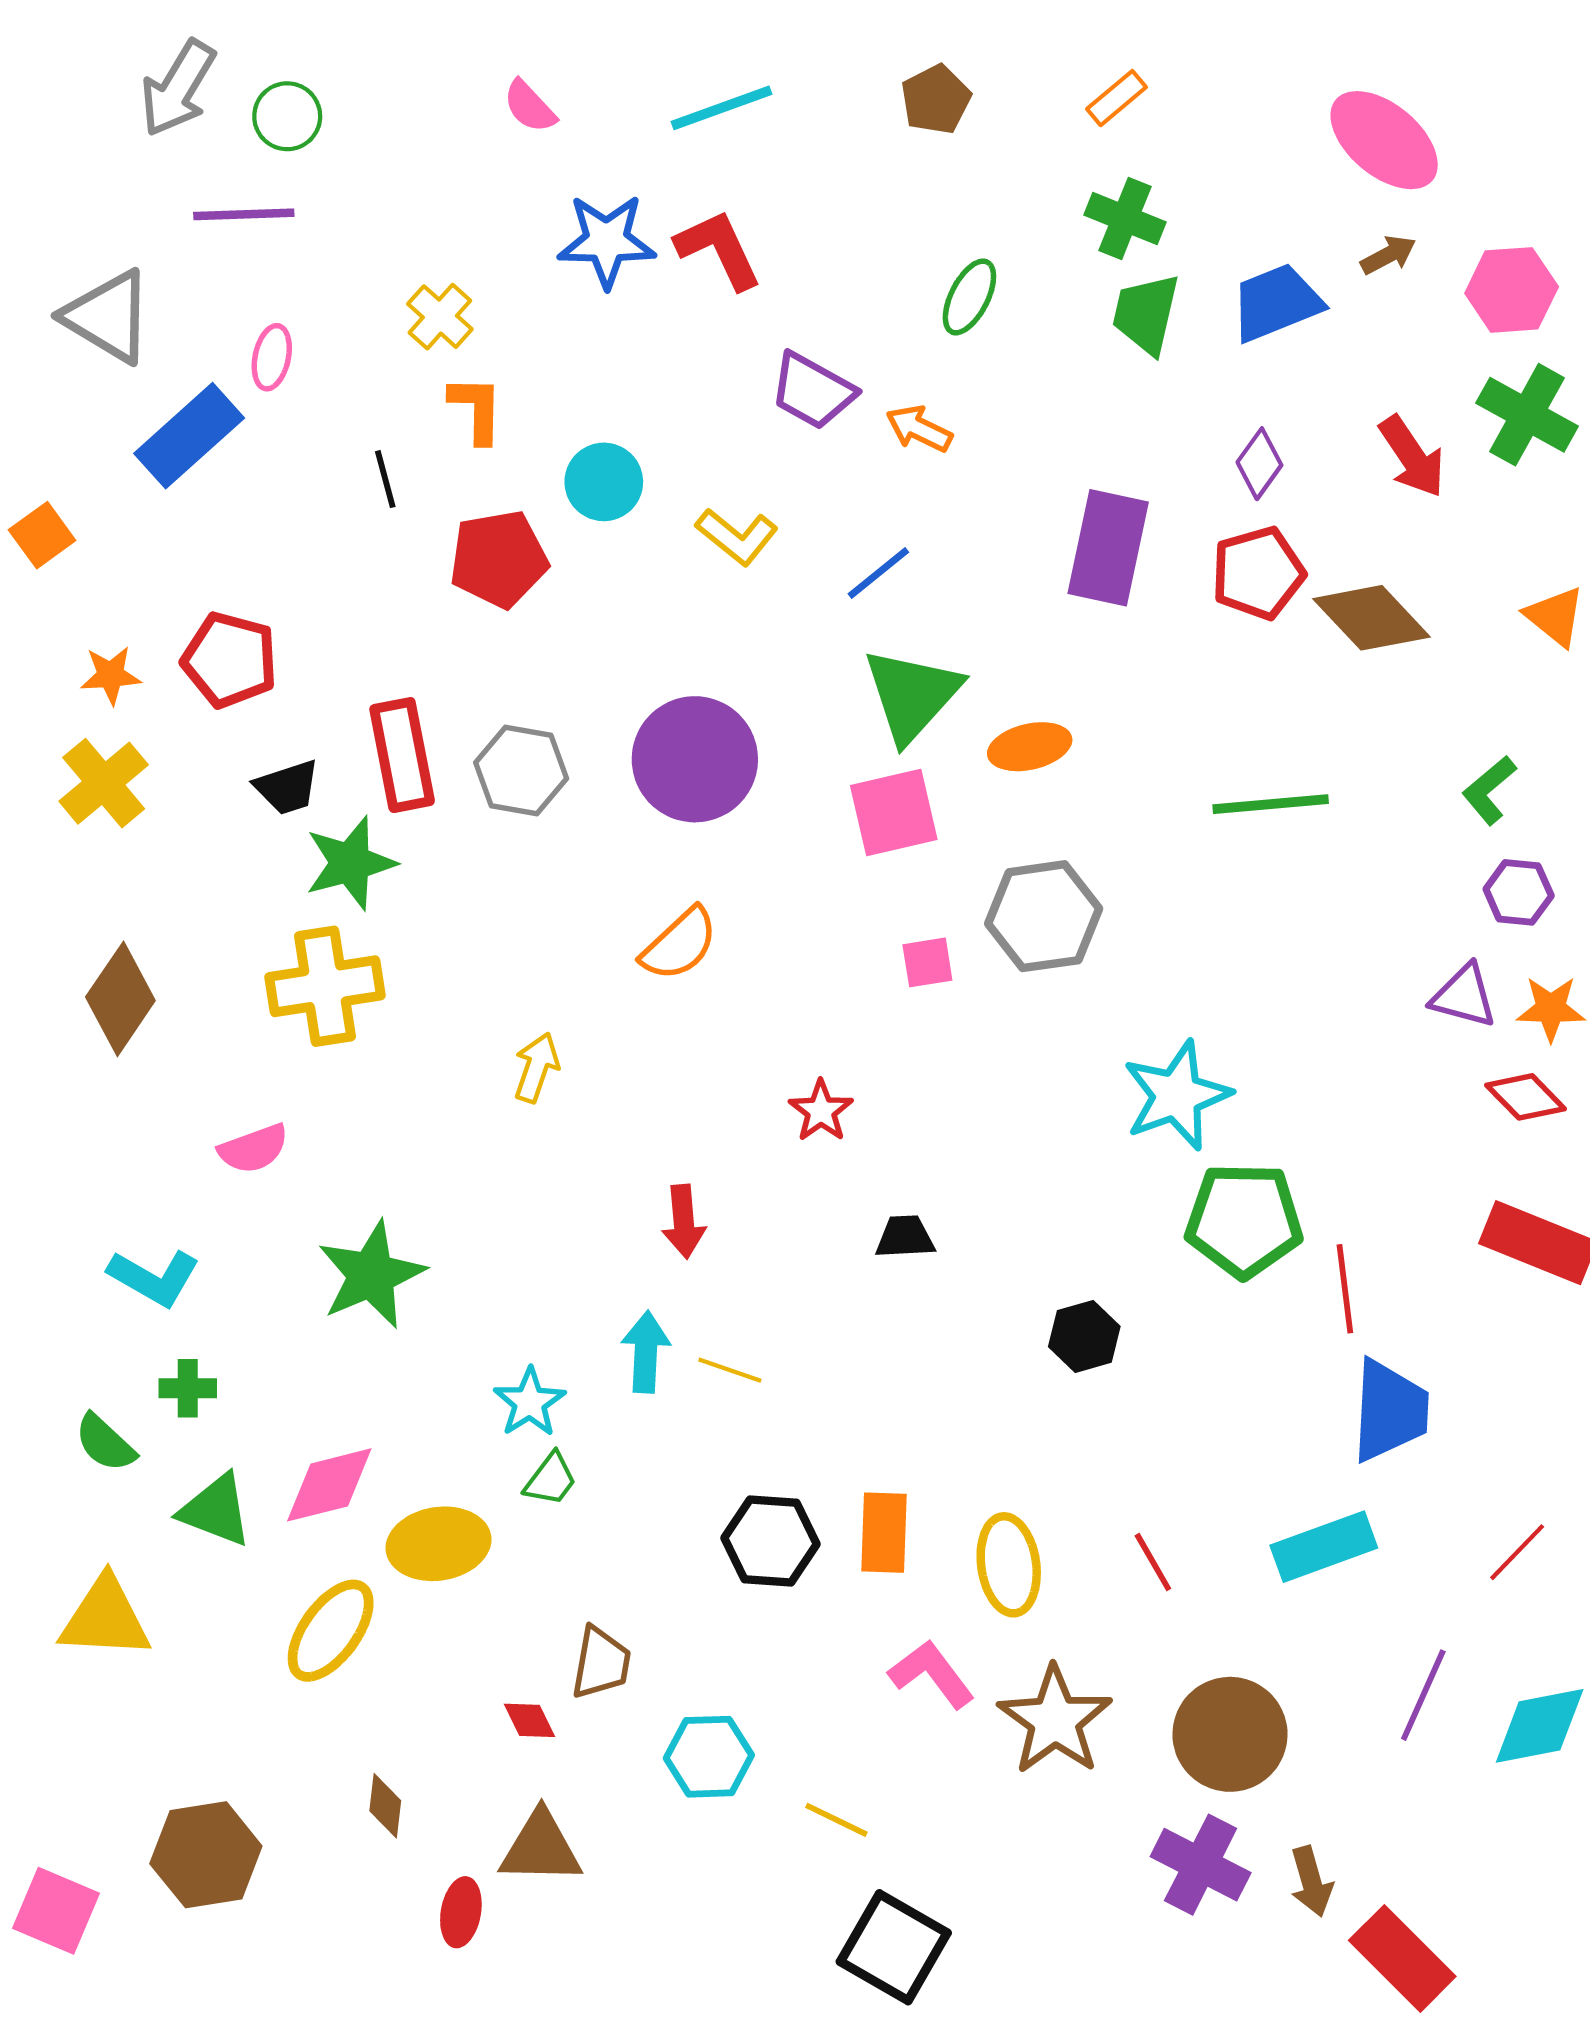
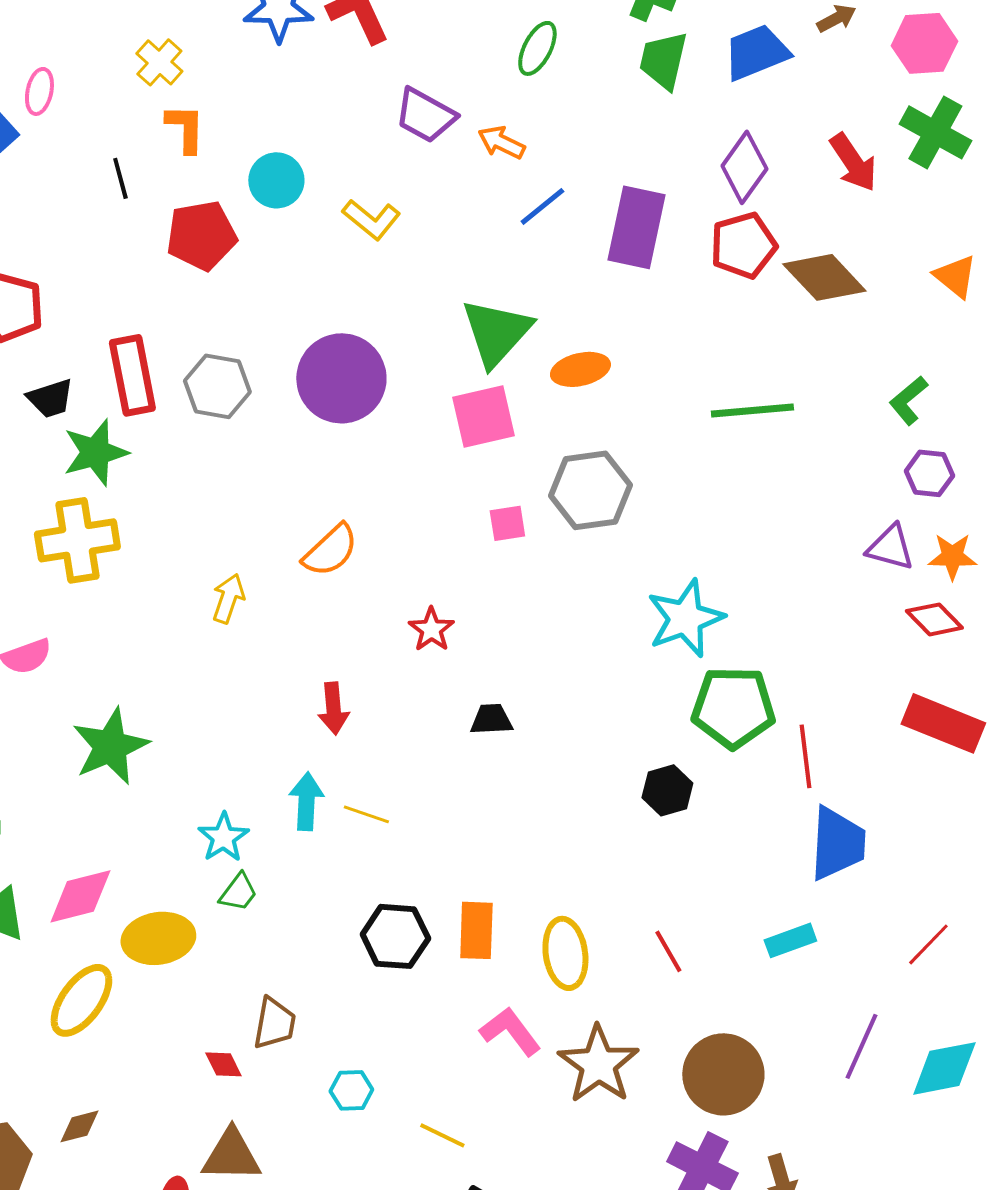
purple diamond: (1259, 464) -> (744, 167), size x1.4
blue line: (878, 573) -> (542, 206), moved
orange semicircle: (679, 944) -> (330, 550), moved
black hexagon: (1084, 1336) -> (667, 790), moved
cyan rectangle: (1324, 1547) -> (790, 940), size x0.7
cyan hexagon: (709, 1757) -> (351, 1090), size x0.7
brown diamond: (385, 1806) -> (79, 1126), moved, turned 69

